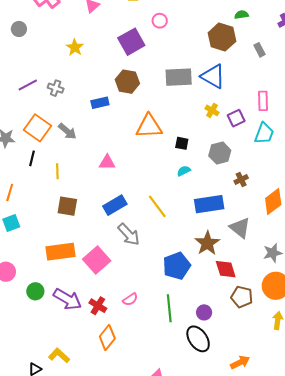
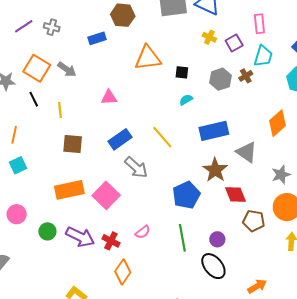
black line: (32, 158) -> (34, 99), turned -35
brown cross: (241, 179) -> (246, 76), moved

